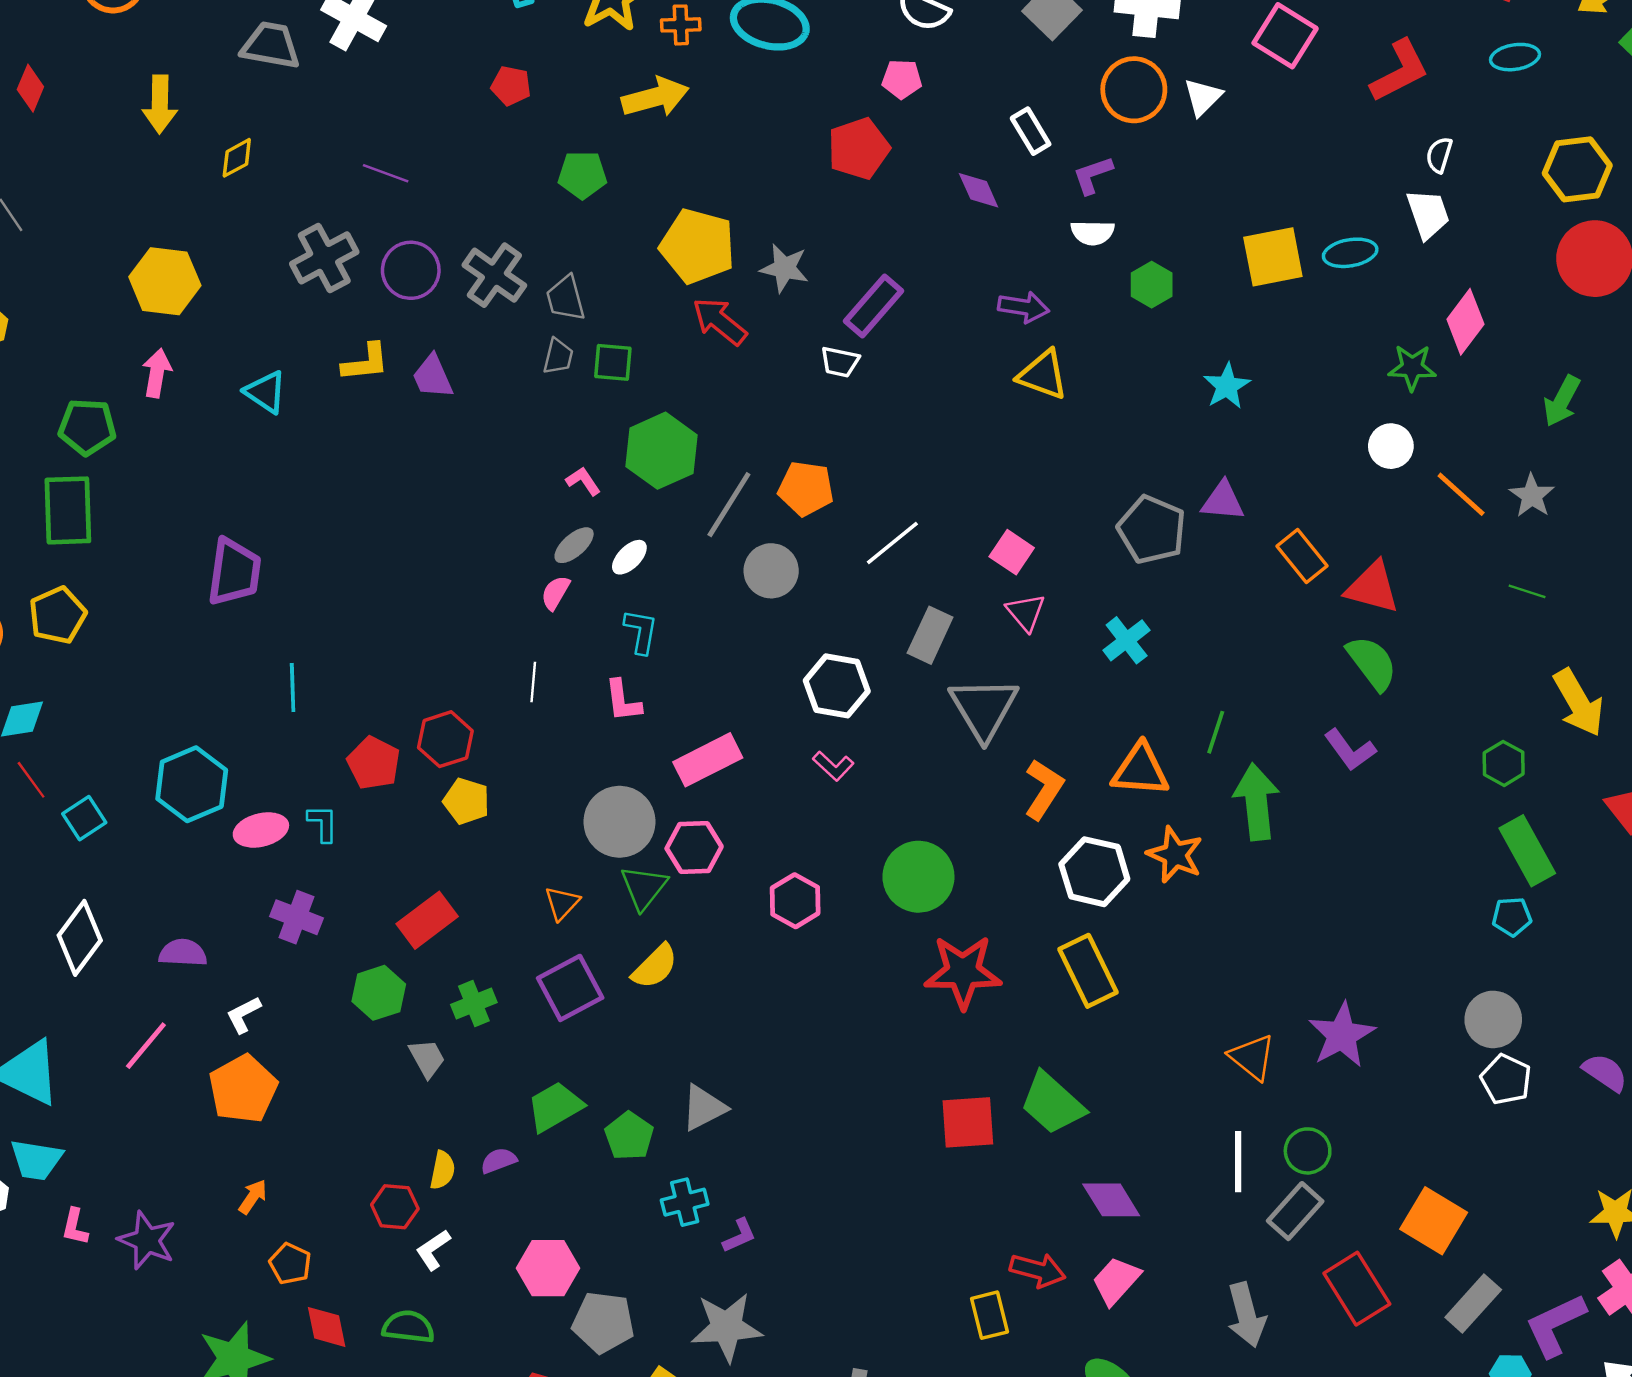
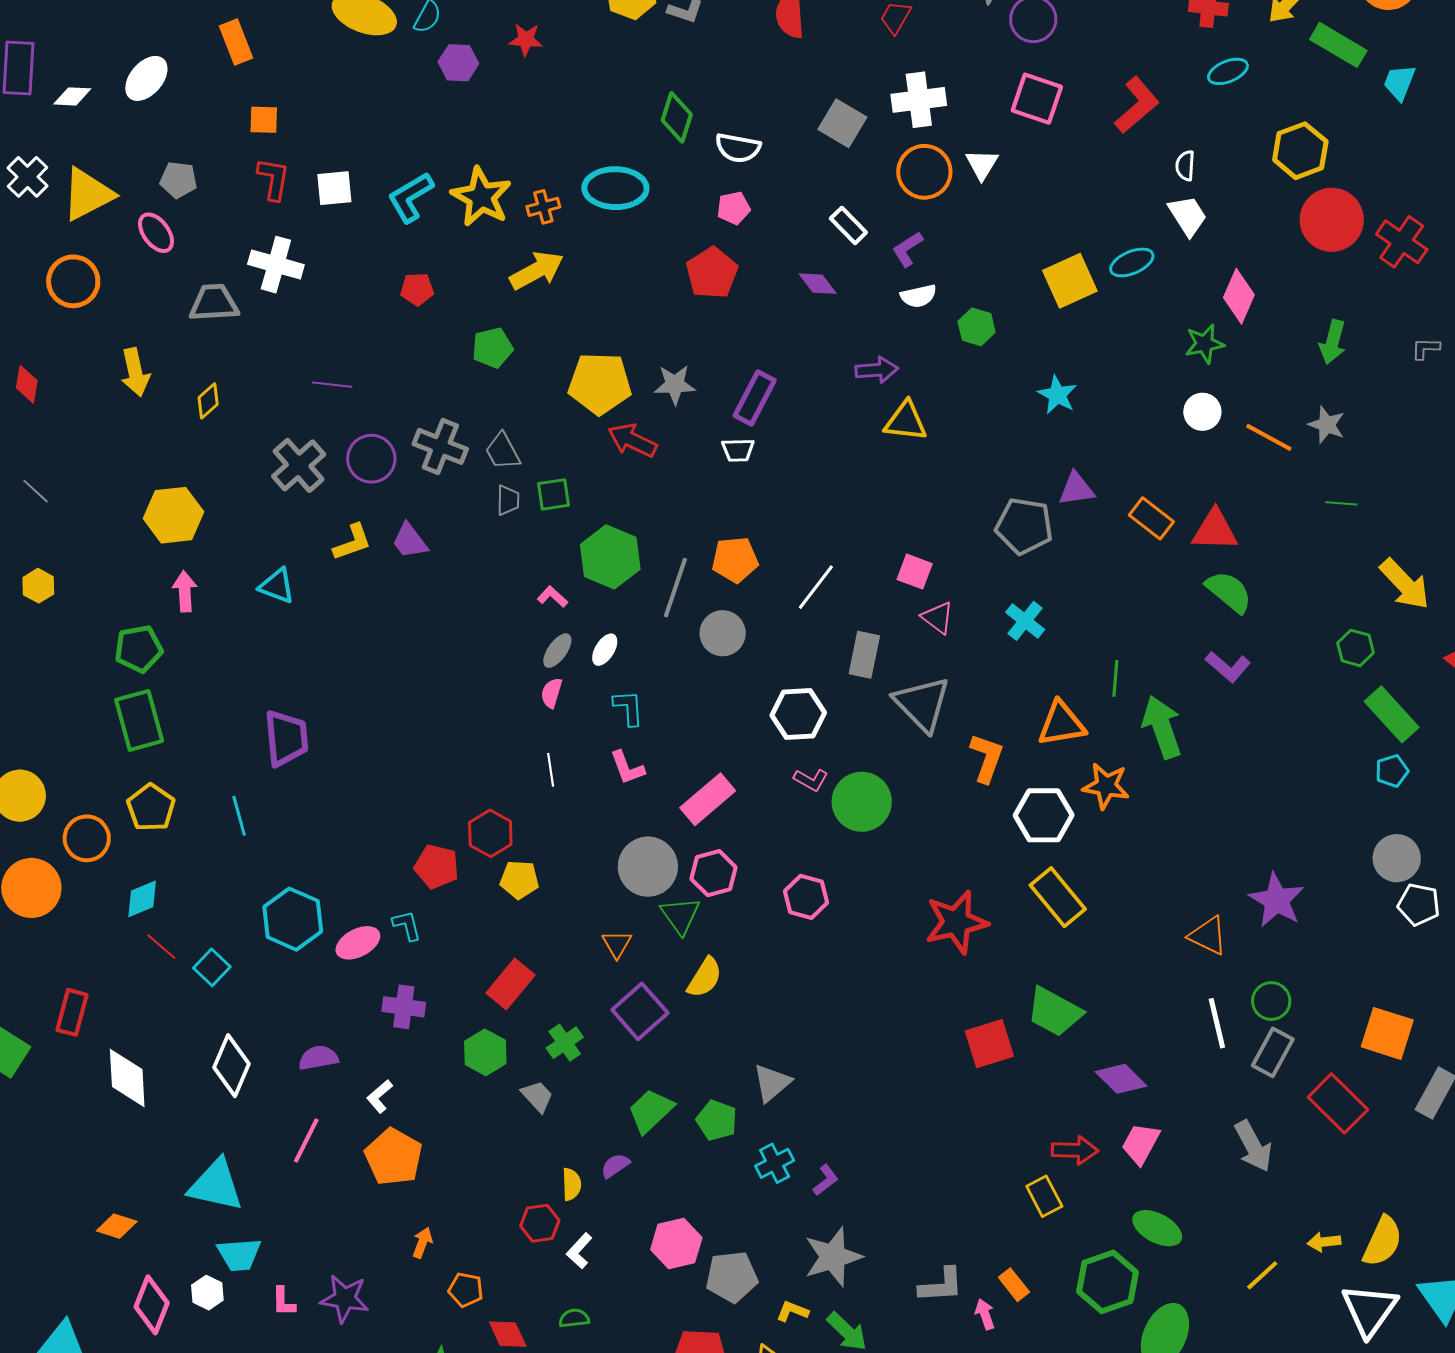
cyan line: (293, 687) -> (239, 816), moved
green circle: (918, 877) -> (862, 802), moved
green semicircle: (408, 1327) -> (574, 1318), size x0.7

